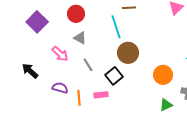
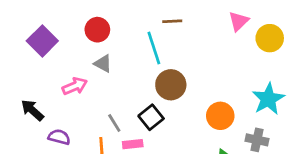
pink arrow: (60, 54) -> (75, 86), turned -66
gray line: (88, 65) -> (114, 123), moved
purple semicircle: (60, 88) -> (59, 137), moved

